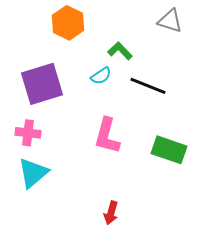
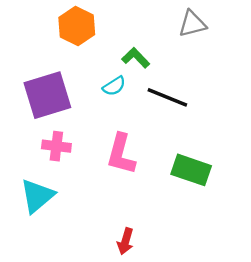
gray triangle: (170, 21) -> (192, 24), turned -32
pink cross: (28, 133) -> (56, 146), moved

